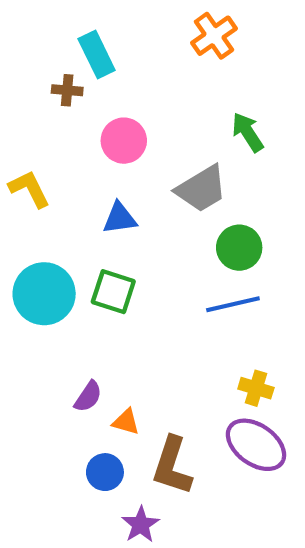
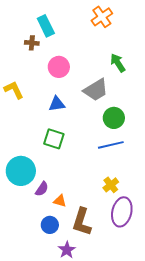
cyan circle: (44, 294) -> (21, 171), moved
yellow cross: (256, 388) -> (111, 185), moved, turned 35
purple ellipse: (256, 445) -> (122, 212), turned 68

